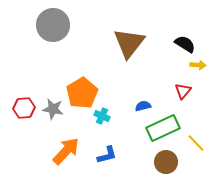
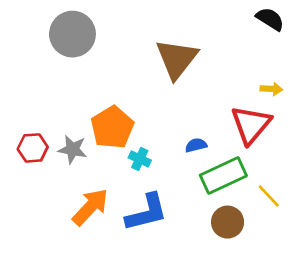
black semicircle: (185, 44) -> (270, 19), moved
red triangle: (183, 91) -> (251, 125), size x1.8
blue L-shape: (107, 155) -> (147, 212), size x1.6

